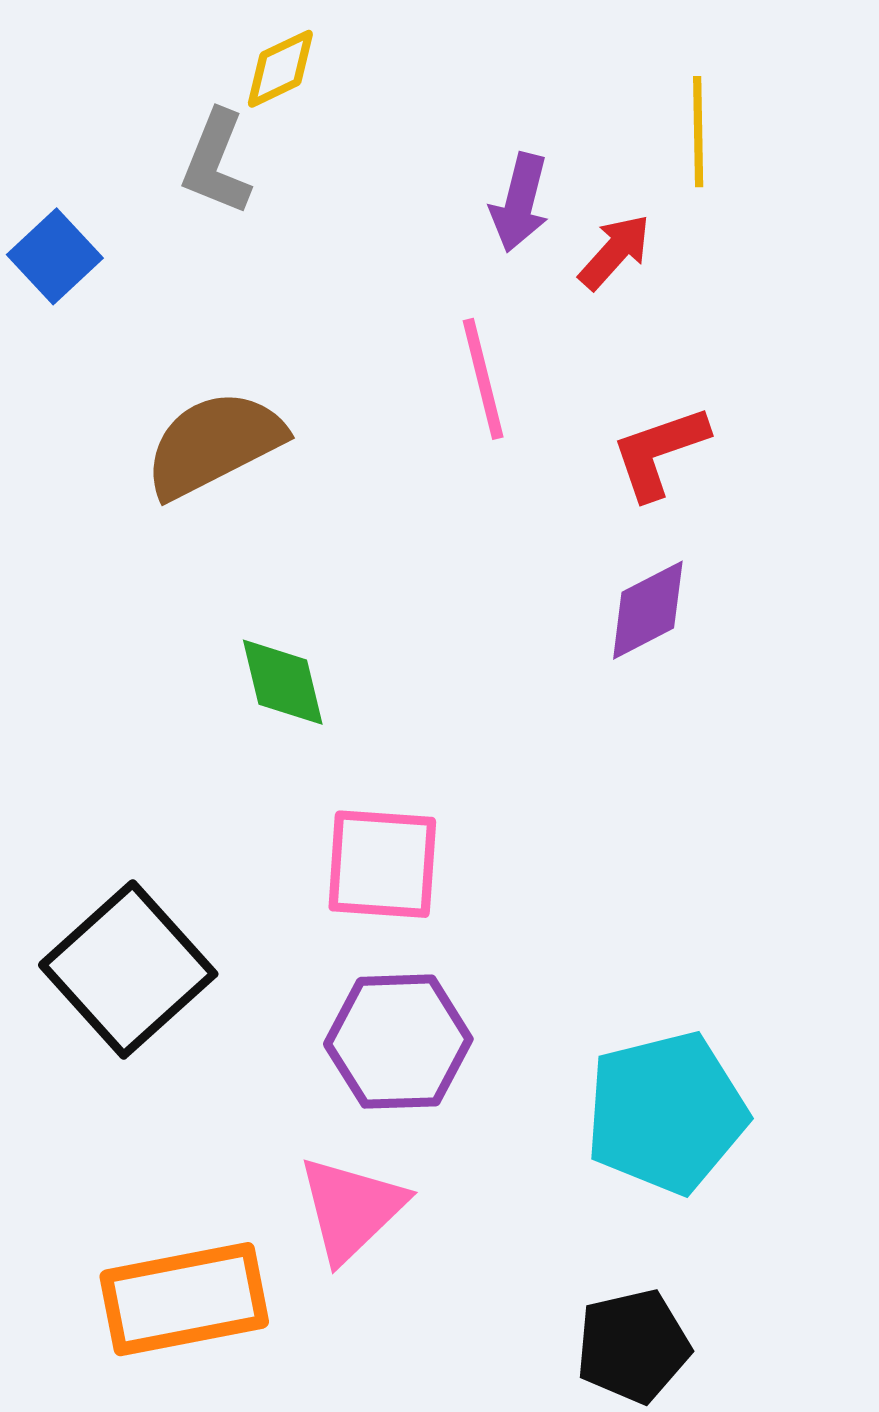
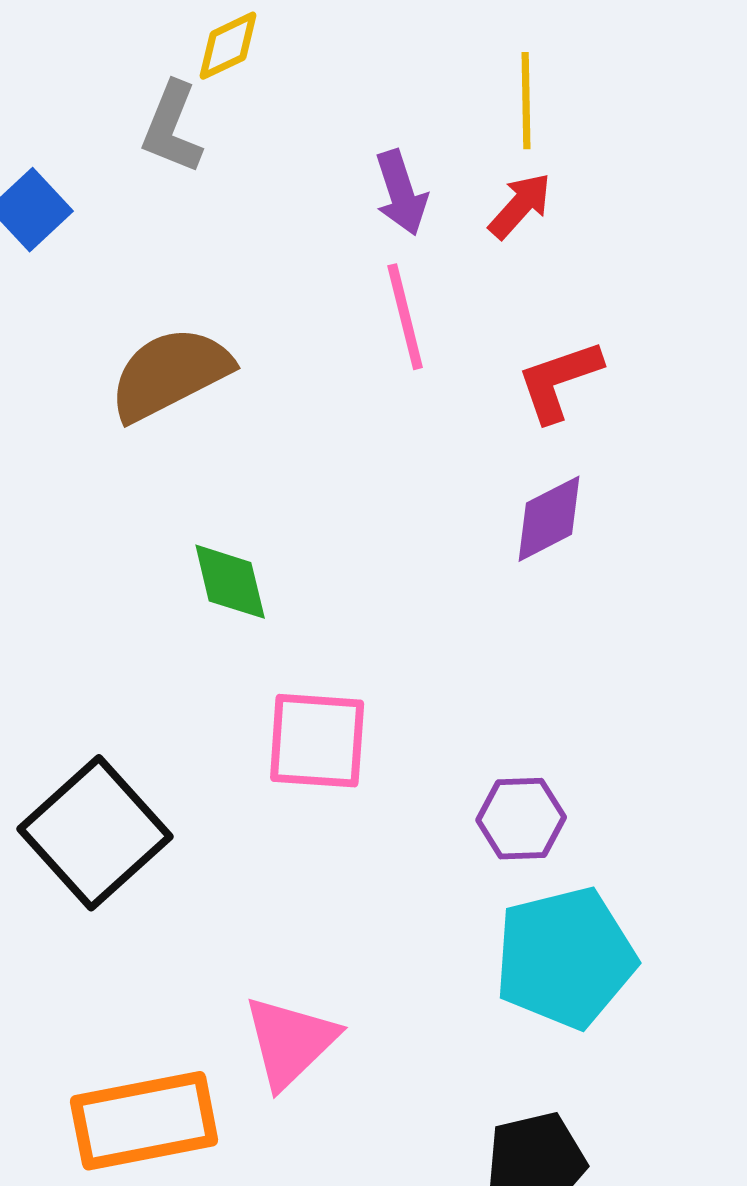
yellow line: (698, 132) -> (526, 101), moved
purple arrow: (520, 203) -> (401, 193), moved, turned -32
purple hexagon: (398, 1042) -> (521, 819), moved, size x0.7

